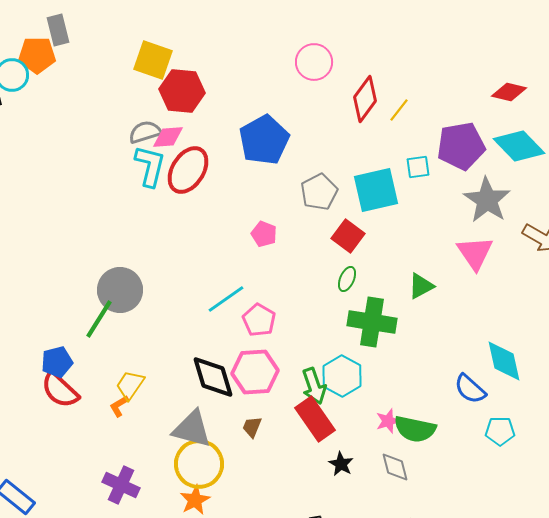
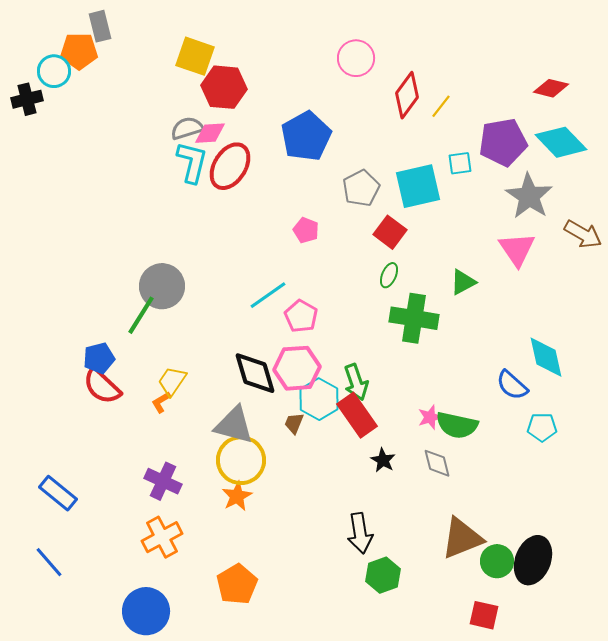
cyan hexagon: (342, 376) -> (319, 399), moved

